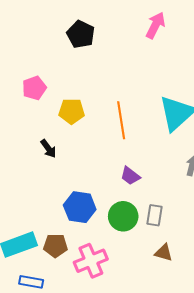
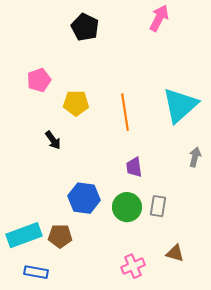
purple trapezoid: (130, 176) -> (134, 167), turned 45
brown triangle: (164, 253) -> (175, 253), moved
pink cross: (91, 261) -> (133, 266), moved, size x0.7

